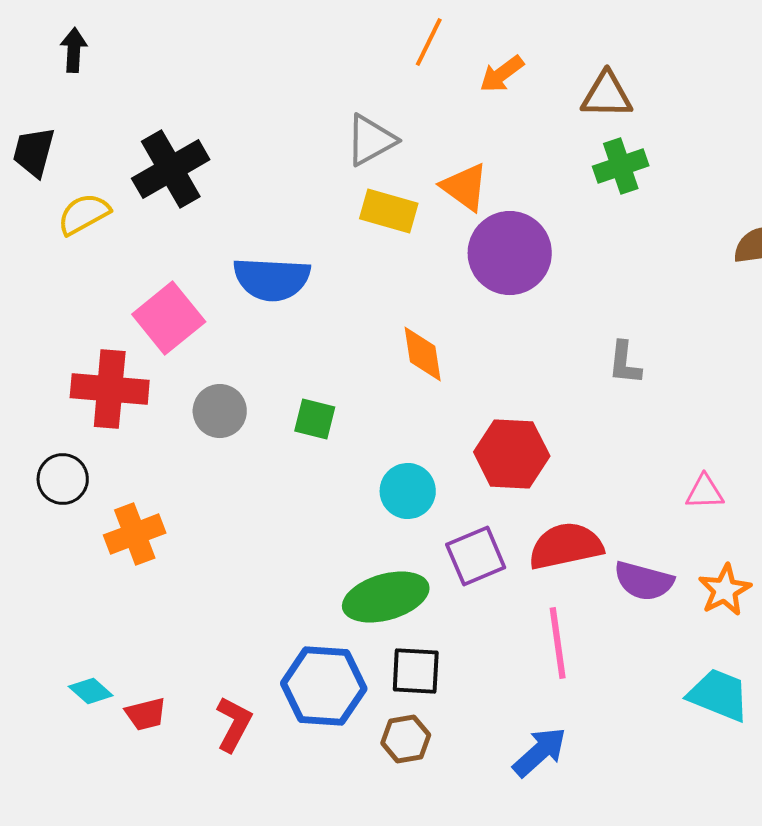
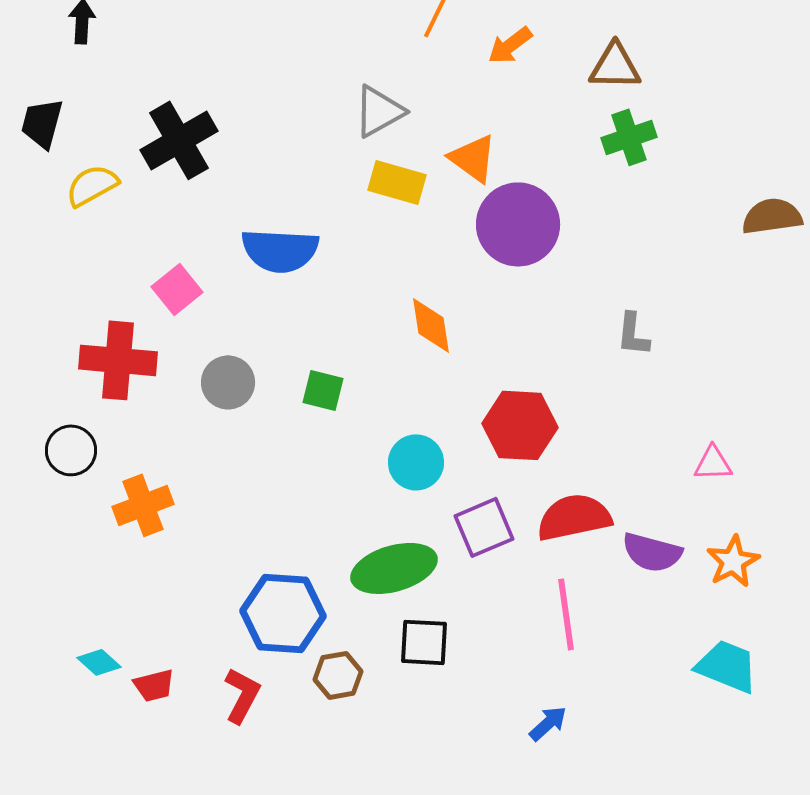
pink square: (169, 318) -> (177, 289), size x0.7
blue hexagon: (324, 686) -> (283, 613), moved
brown hexagon: (406, 739) -> (338, 675), moved
blue arrow: (540, 752) -> (548, 723), size x0.7

